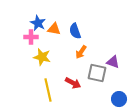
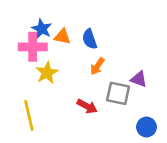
pink cross: (31, 37) -> (33, 47), size x1.5
yellow star: (42, 57) -> (47, 73), turned 30
yellow line: (48, 90) -> (29, 115), moved

